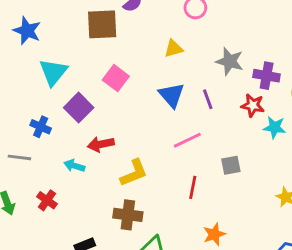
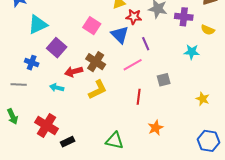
cyan triangle: (53, 72) -> (38, 25), turned 30
pink square: (116, 78) -> (92, 26), moved
purple line: (208, 99) -> (146, 44), moved
red star: (253, 105) -> (134, 17), moved
red cross: (47, 200) -> (47, 126), moved, size x1.6
brown cross: (128, 215) -> (96, 62), moved, turned 30

